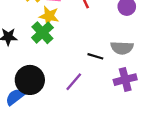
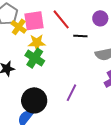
black line: (95, 56) -> (80, 36), moved

